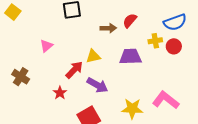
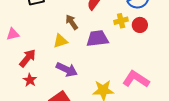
brown arrow: (108, 28) -> (72, 22), moved, turned -119
pink triangle: (46, 46) -> (13, 34), turned 32
red arrow: (74, 70) -> (28, 58), moved

